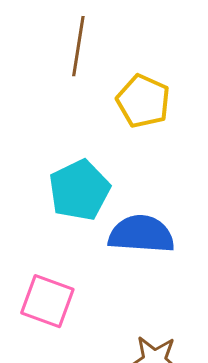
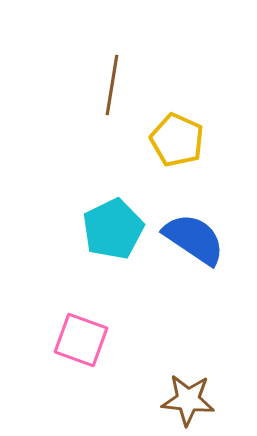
blue semicircle: (141, 234) -> (194, 239), moved, turned 30

